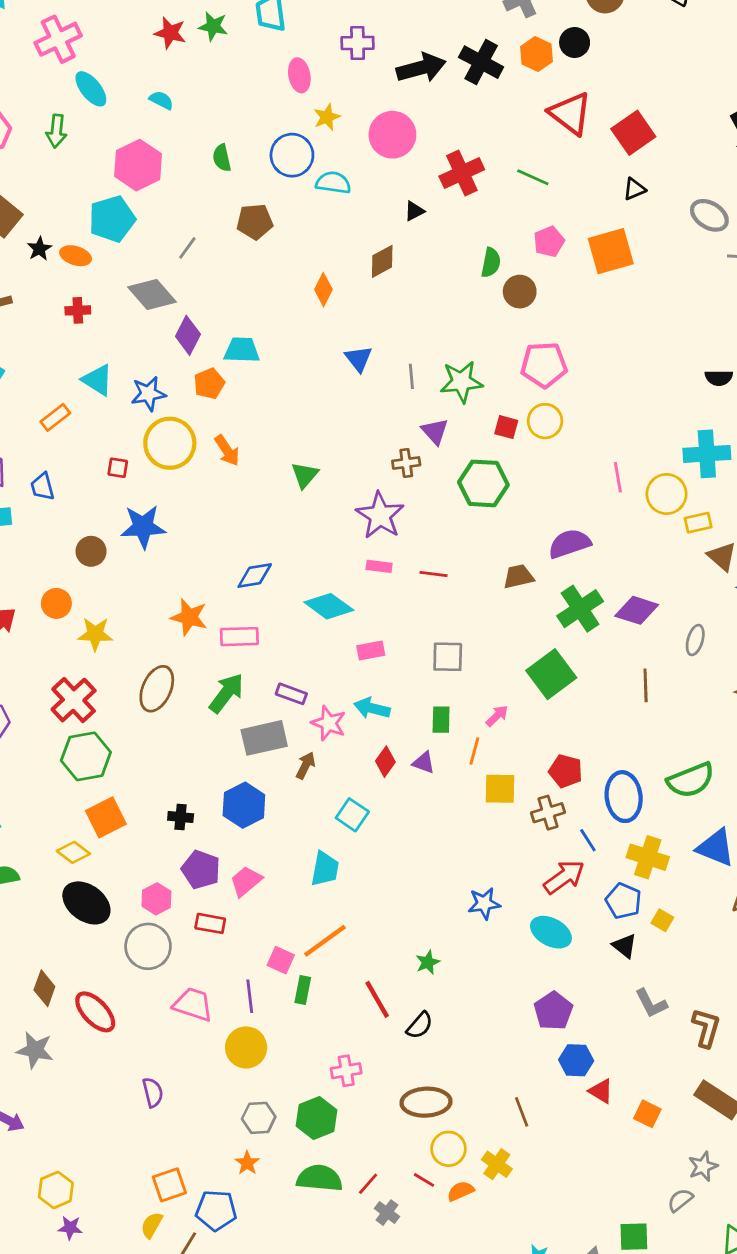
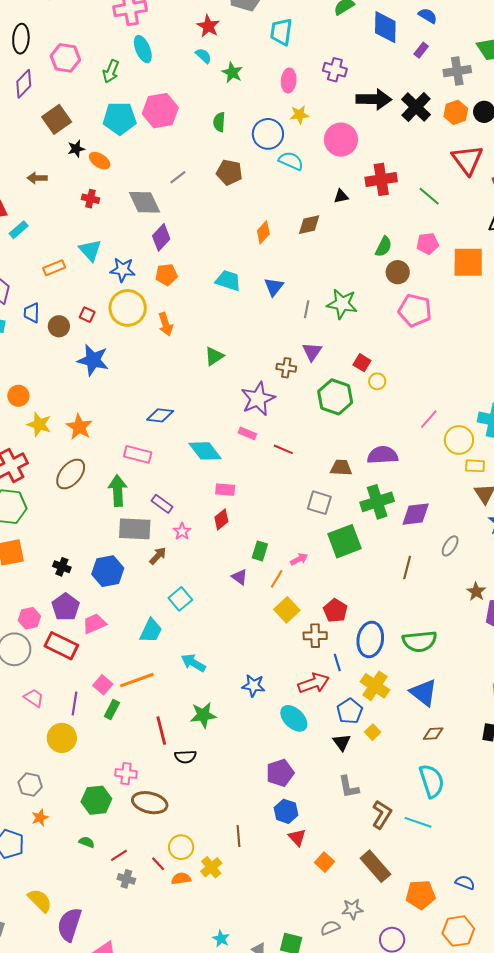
green star: (213, 26) -> (232, 73), moved
cyan semicircle: (161, 100) -> (203, 56), moved
cyan pentagon: (112, 219) -> (120, 118), moved
cyan trapezoid: (242, 350) -> (228, 280), moved
pink pentagon: (544, 365) -> (415, 310), moved
green star: (461, 382) -> (342, 304), moved
yellow circle: (545, 421) -> (377, 381), moved, size x0.7
pink line: (618, 477) -> (429, 419), turned 35
brown circle: (91, 551) -> (59, 326), moved
purple diamond: (637, 610) -> (416, 514), turned -40
orange star: (189, 617) -> (79, 427), moved
gray square: (448, 657) -> (319, 503), moved
green arrow: (226, 693) -> (118, 491), turned -56
cyan arrow: (372, 708) -> (193, 663), moved
pink star: (329, 723) -> (182, 531), size x0.7
red diamond: (385, 762) -> (221, 519), moved
yellow square: (500, 789) -> (287, 610), turned 30
red rectangle: (210, 923) -> (61, 646), size x1.5
green star: (428, 962) -> (203, 715), size x1.5
pink trapezoid: (193, 1004) -> (34, 698), size x0.7
black semicircle: (420, 1025) -> (185, 757), turned 30
brown ellipse: (426, 1102) -> (150, 803), moved
gray hexagon: (259, 1118) -> (30, 784), moved
green semicircle: (319, 1178) -> (87, 842), size x0.5
gray cross: (387, 1213) -> (126, 879), turned -36

